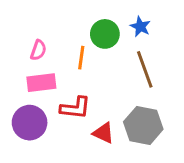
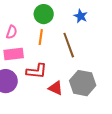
green circle: (105, 34) -> (44, 14), moved
brown line: (145, 69) -> (69, 45), moved

